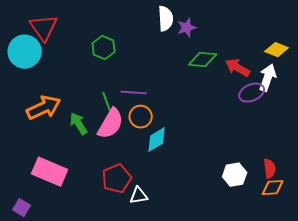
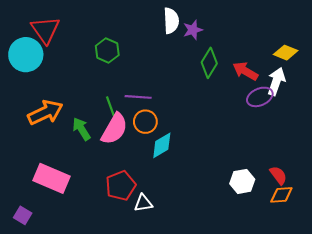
green diamond: (203, 60) -> (209, 63), turned -64
red semicircle: (270, 169) -> (278, 175), turned -30

